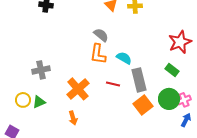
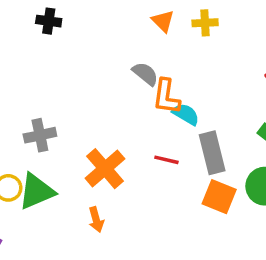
orange L-shape: (98, 54) -> (166, 97), moved
green triangle: (39, 102) -> (36, 191), size x1.6
orange square: (143, 105) -> (219, 197), turned -30

